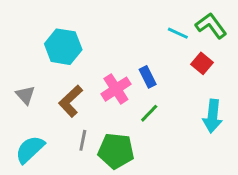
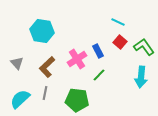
green L-shape: (211, 26) -> (144, 47), moved
red square: (202, 63) -> (120, 42), moved
gray line: (83, 140) -> (45, 93), moved

